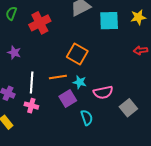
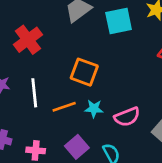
white line: (32, 83) -> (34, 93), moved
purple square: (68, 99) -> (77, 147), moved

